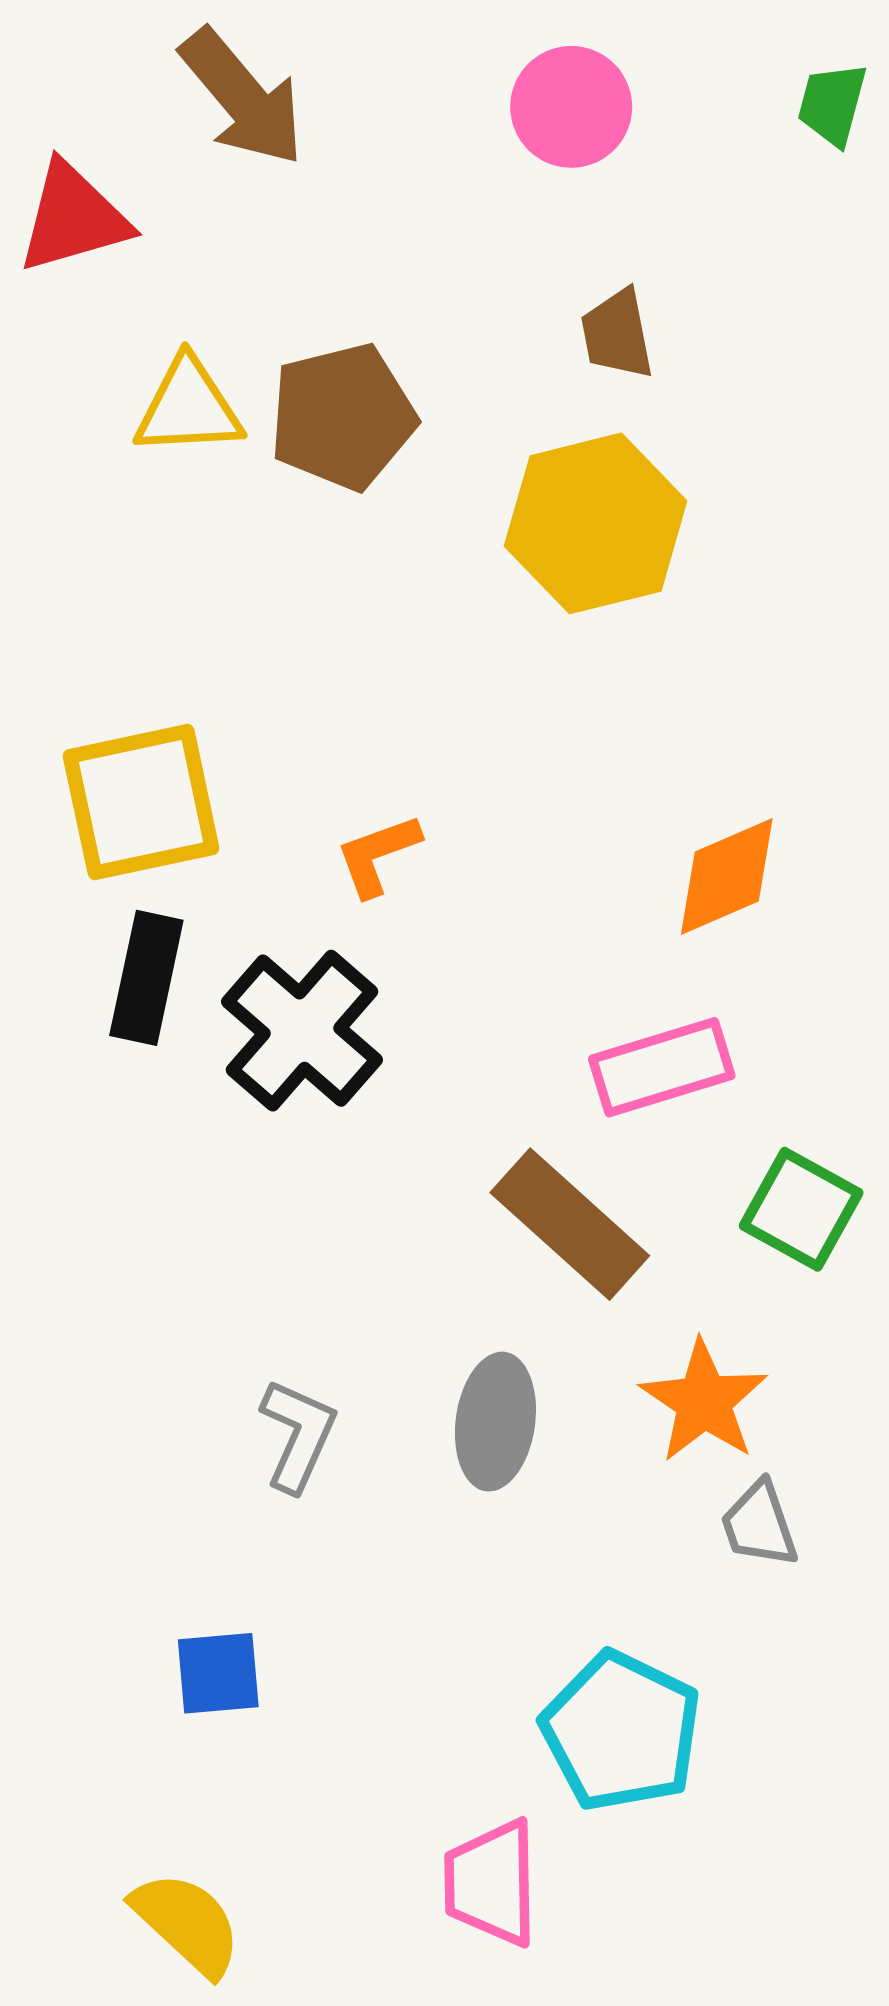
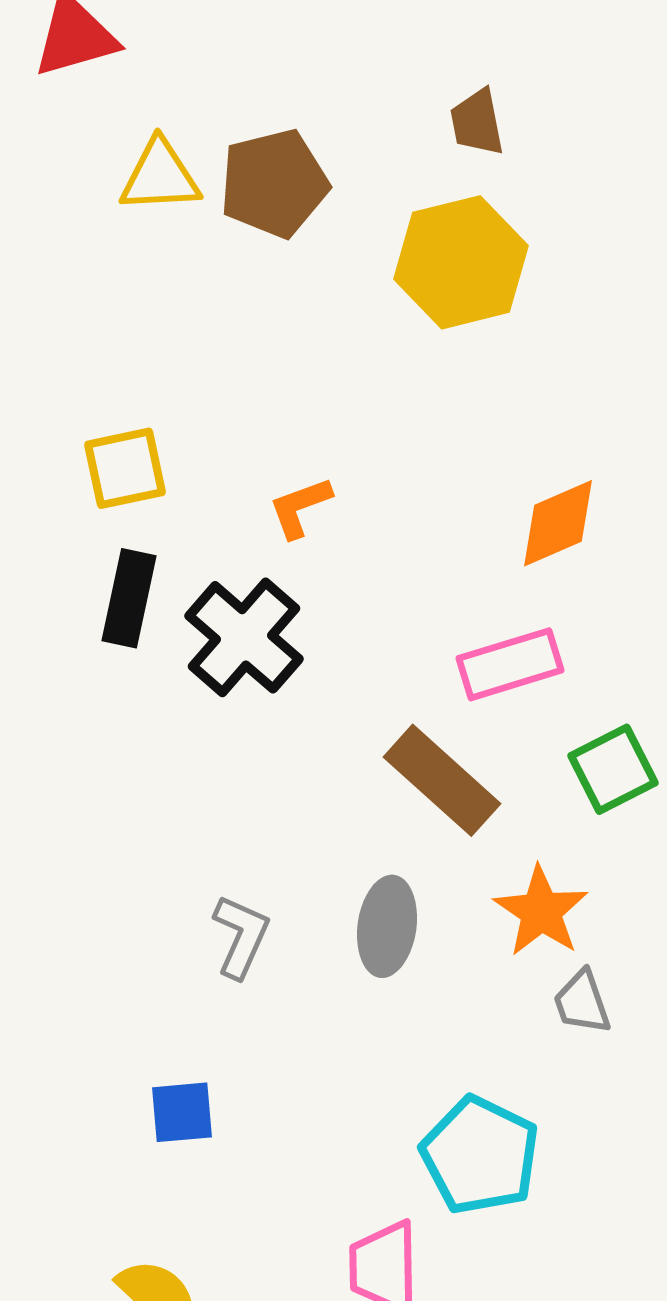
yellow square: (141, 802) -> (125, 468), size x0.7
green square: (801, 1209) -> (613, 769), turned 34

